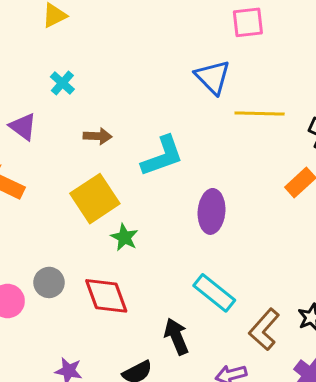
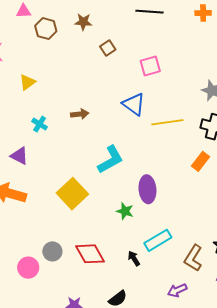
brown arrow: (98, 136) -> (80, 114), moved
green star: (124, 237) -> (125, 211), moved
cyan rectangle: (214, 293) -> (158, 240), turned -60
black arrow: (176, 336) -> (134, 258), moved, size x0.7

